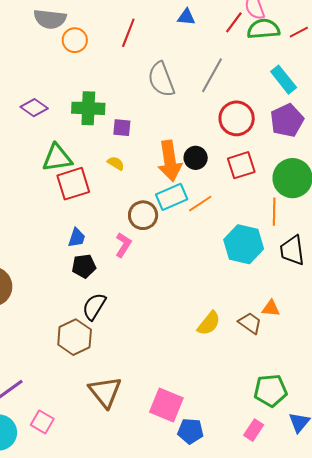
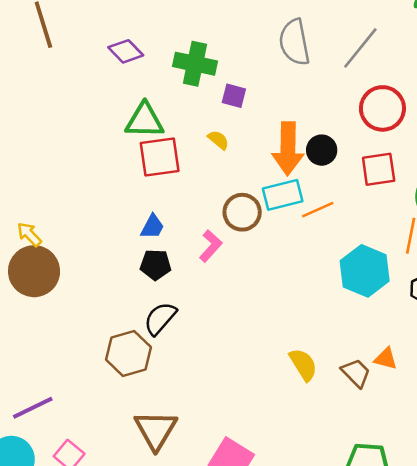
yellow semicircle: (209, 323) -> (303, 365), turned -80

